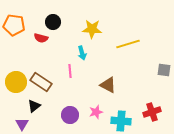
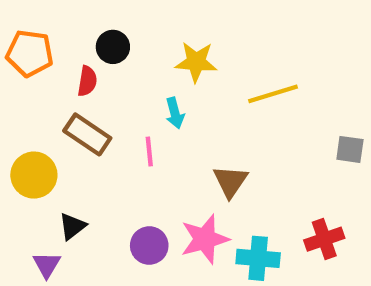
red semicircle: (41, 38) -> (87, 81), turned -96
brown rectangle: (41, 82) -> (87, 134), moved
brown triangle: (108, 85) -> (230, 181), turned 36
pink star: (96, 112) -> (205, 239), size x1.6

